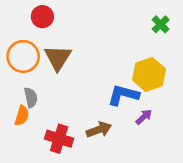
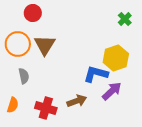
orange semicircle: (22, 116) -> (13, 105), moved
purple arrow: (144, 117) -> (112, 91), size x1.5

